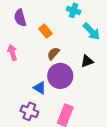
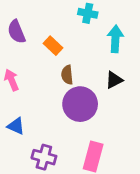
cyan arrow: (92, 31) -> (115, 39), turned -126
brown semicircle: (53, 54) -> (67, 75), turned -40
blue triangle: (40, 88) -> (16, 126), moved

